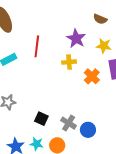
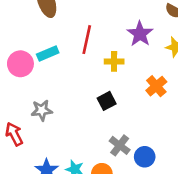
yellow cross: (69, 62) -> (114, 61), moved
black square: (41, 119) -> (107, 101), moved, turned 32

